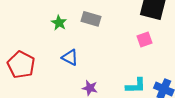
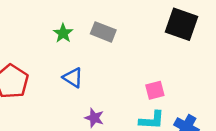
pink square: (145, 40) -> (155, 90), moved

